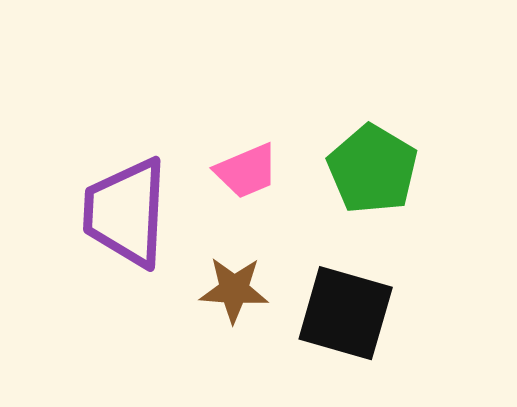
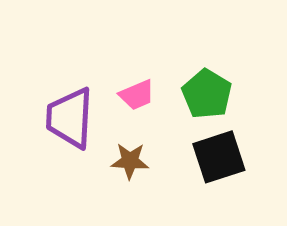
black square: (346, 313) -> (219, 157), moved, turned -34

